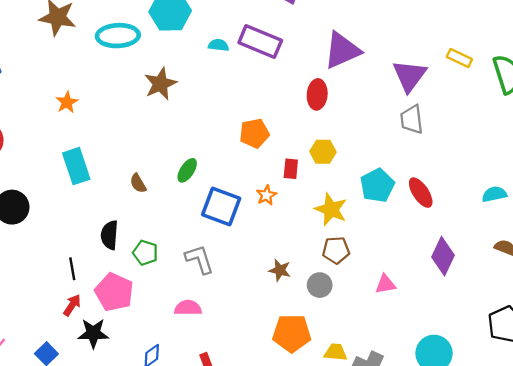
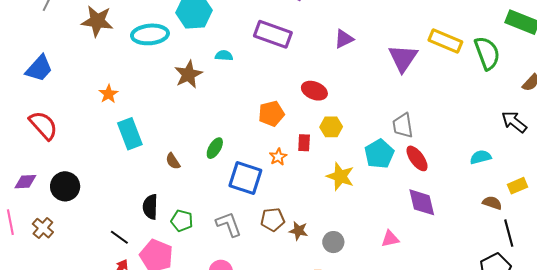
cyan semicircle: (218, 45) -> (224, 56), moved
purple triangle: (342, 50) -> (344, 39), size x0.6
yellow rectangle: (459, 58) -> (445, 41), size x1.5
red ellipse: (317, 94) -> (314, 91), moved, turned -70
gray trapezoid: (412, 119) -> (403, 126), moved
cyan rectangle: (76, 166) -> (130, 134), moved
orange star: (266, 195) -> (278, 157), moved
brown pentagon: (336, 250) -> (273, 220), moved
purple diamond: (443, 256) -> (422, 202), moved, turned -36
black line: (72, 269) -> (119, 237), turned -42

